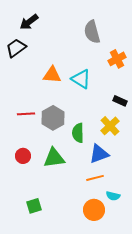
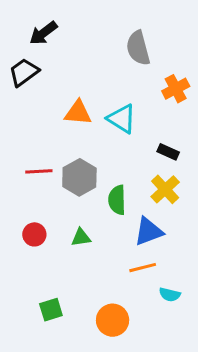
black rectangle: (120, 101) -> (168, 152), moved
green triangle: (54, 158) -> (81, 237), size x0.6
orange circle: (94, 210) -> (113, 320), moved

